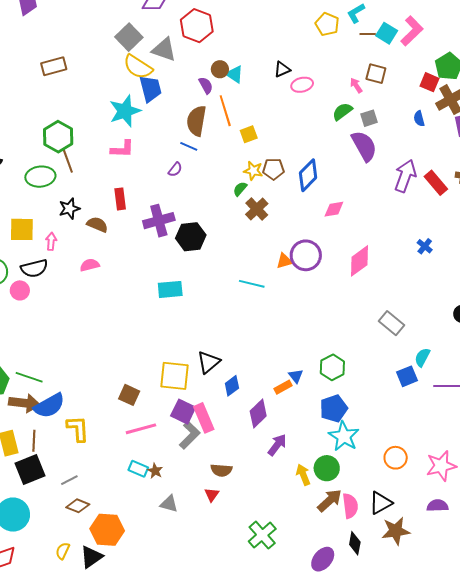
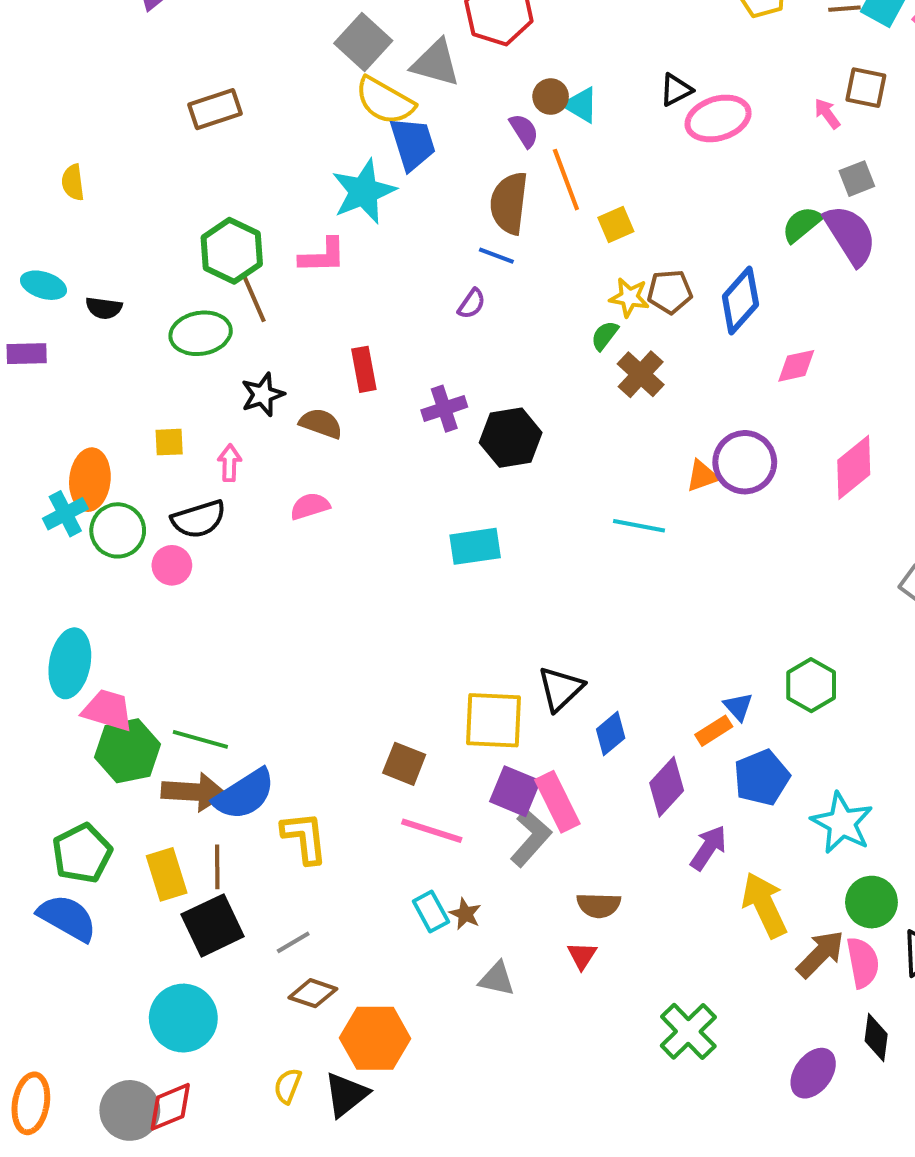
pink ellipse: (302, 85) -> (718, 118), size x1.4
green semicircle: (342, 111) -> (802, 224), moved
pink L-shape: (122, 149) -> (323, 256), moved
purple cross: (159, 221) -> (444, 409), size x0.7
yellow square: (22, 229) -> (169, 442), size x0.6
blue pentagon: (334, 409) -> (762, 778), moved
pink line: (141, 429) -> (432, 831), turned 36
green circle: (327, 468) -> (871, 902), moved
cyan rectangle: (138, 469) -> (431, 912), turned 42
yellow arrow: (303, 475) -> (764, 905), size x1.5

